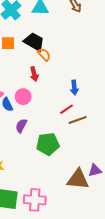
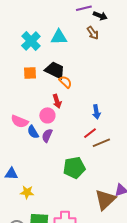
pink circle: (23, 97) -> (47, 115), moved
purple semicircle: (21, 126) -> (47, 136), moved
brown triangle: (78, 179) -> (105, 200), turned -45

